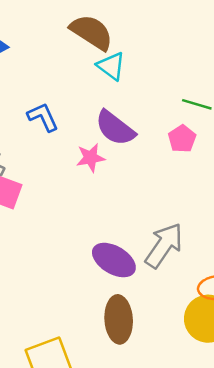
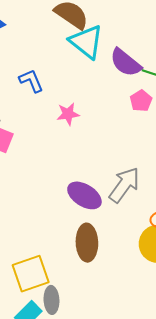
cyan triangle: (111, 66) -> (86, 42), size x1.5
purple semicircle: (115, 128) -> (126, 63), moved

